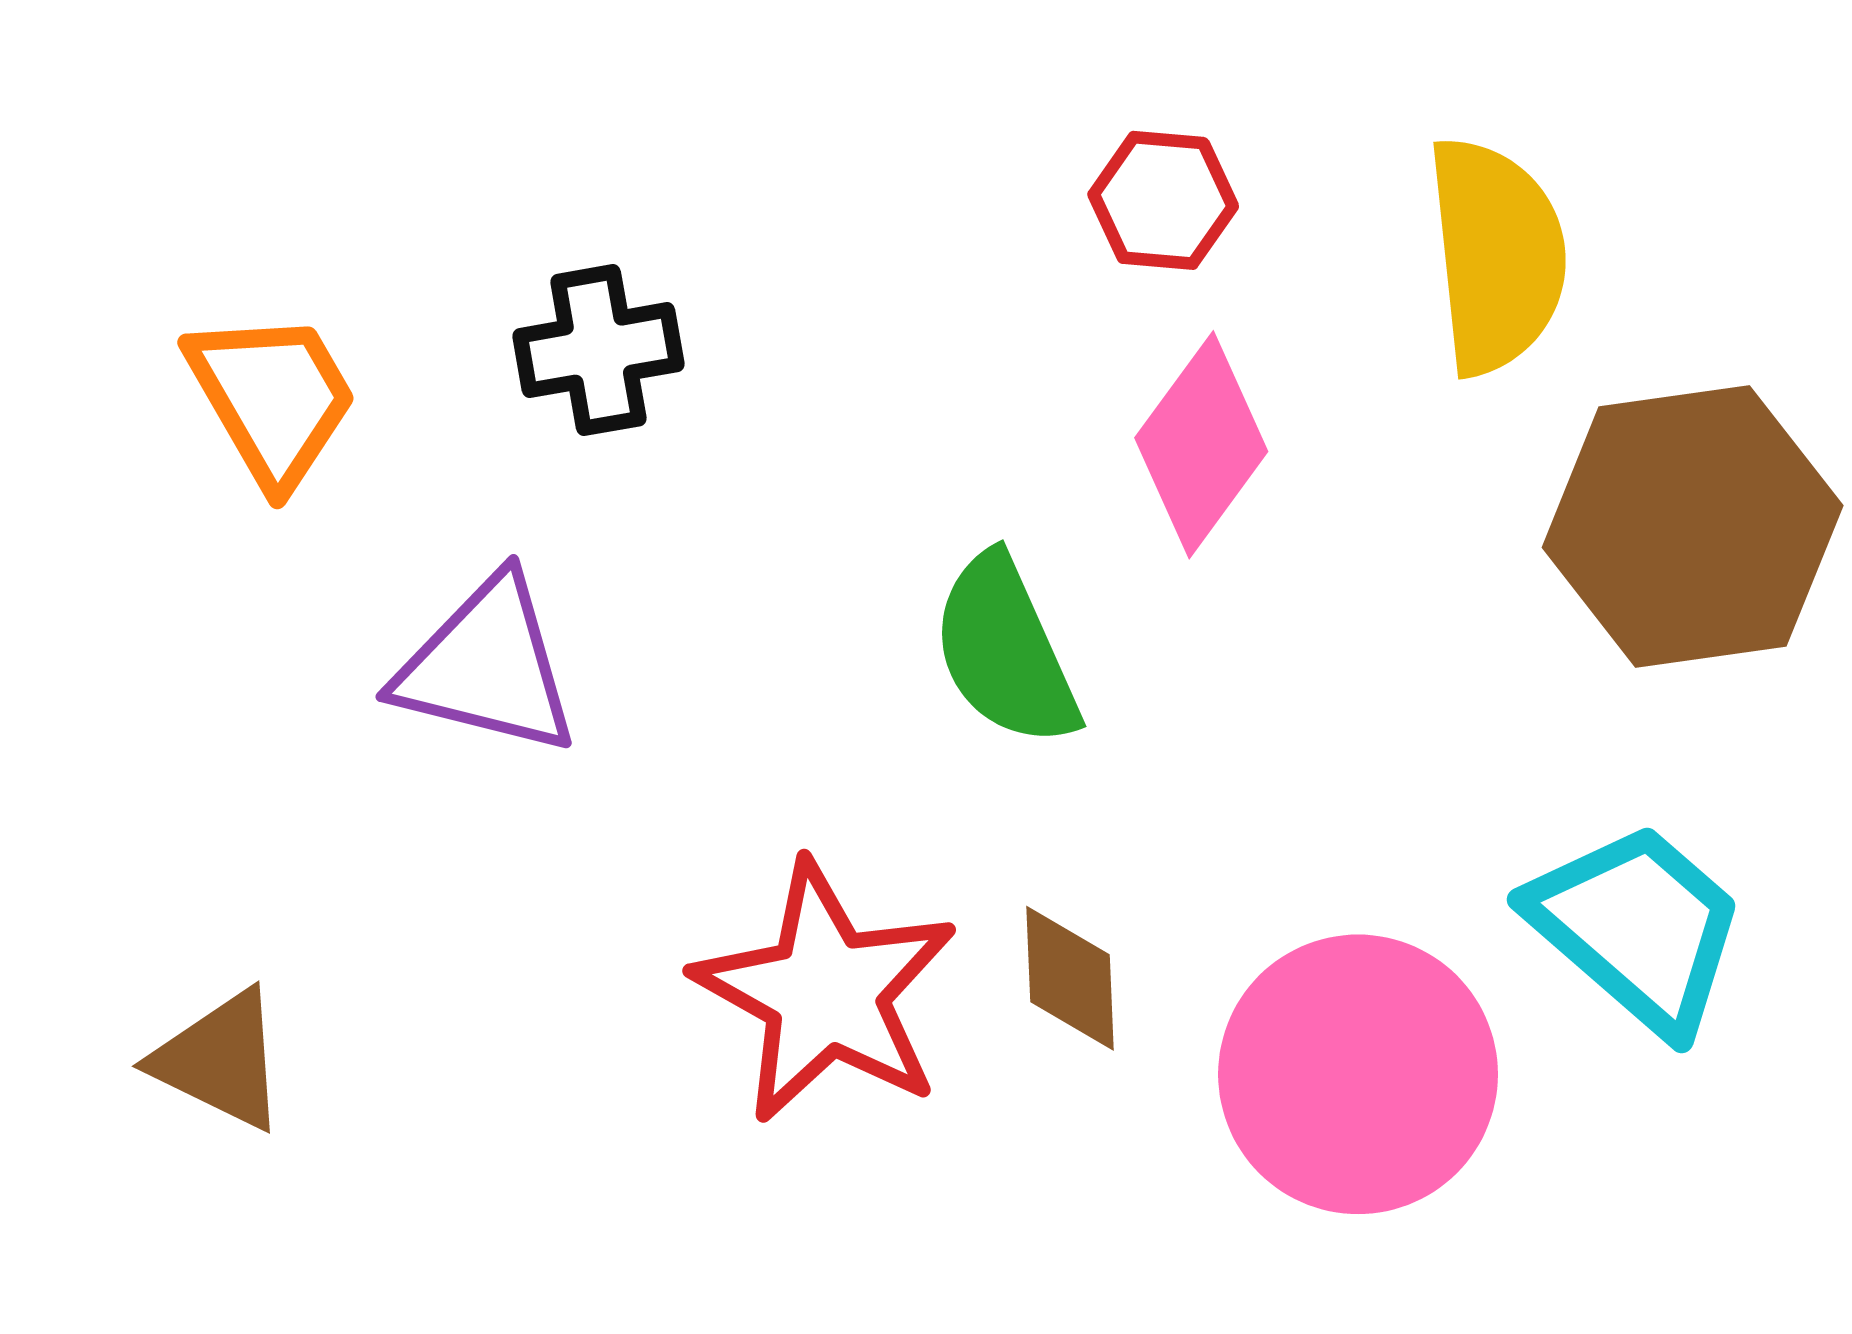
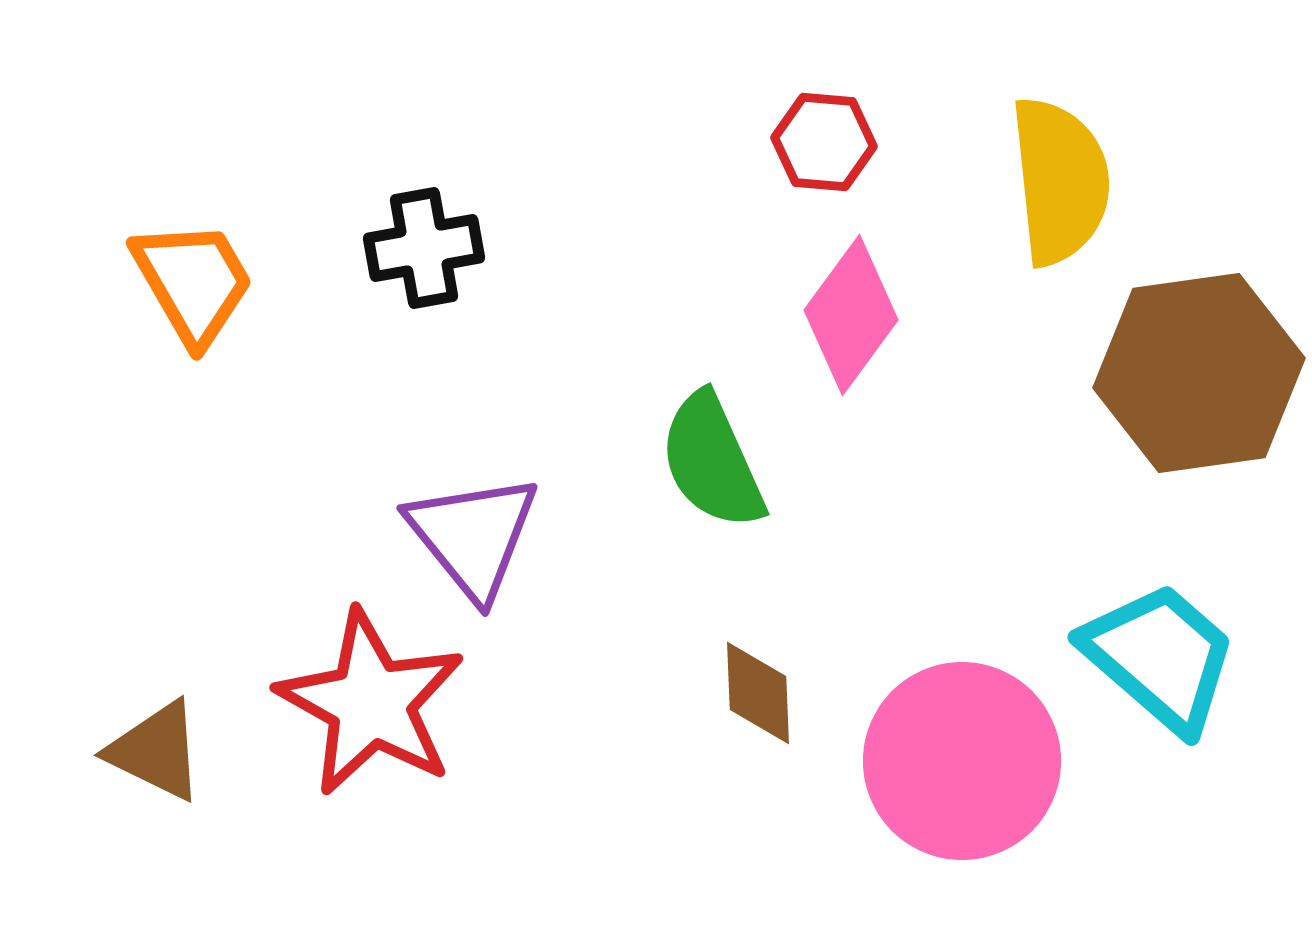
purple triangle: (487, 666) -> (473, 536), moved, turned 37
red star: (826, 992) -> (371, 703), moved

